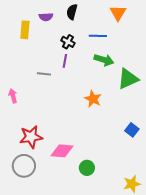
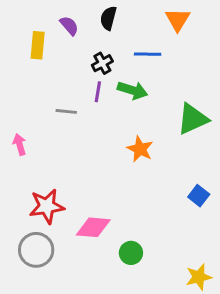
purple semicircle: (46, 17) -> (69, 26), turned -128
black cross: (68, 42) -> (102, 63), turned 32
green arrow: (104, 60) -> (132, 90), moved

